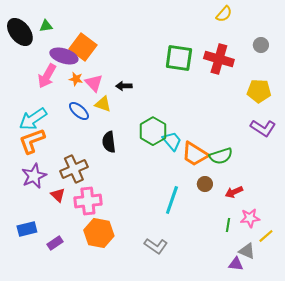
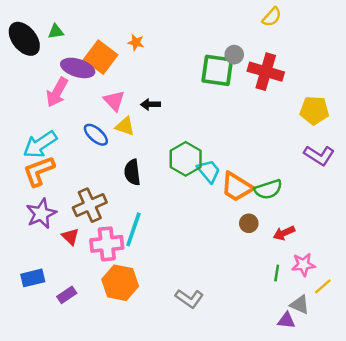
gray circle: (261, 45) -> (234, 55), moved
orange star: (76, 79) -> (136, 42), moved
cyan line: (172, 200) -> (133, 229), moved

